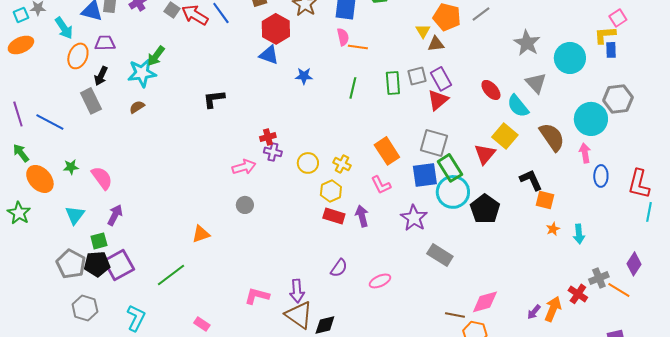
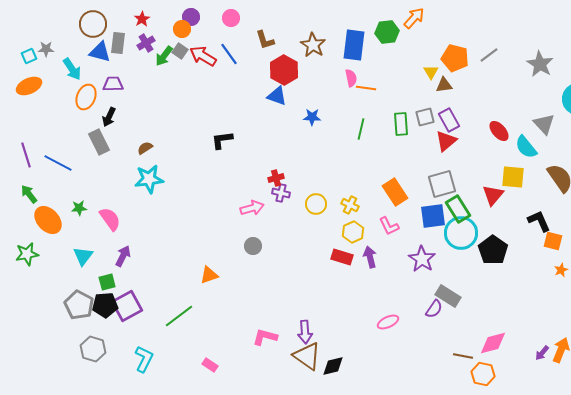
gray star: (527, 43) -> (540, 64), moved
green arrow: (156, 56) -> (164, 56), moved
cyan star: (142, 73) -> (149, 179), moved
yellow square: (505, 136) -> (513, 177), turned -35
gray square: (434, 143) -> (442, 184), turned -32
yellow hexagon: (331, 191) -> (353, 232), moved
green star: (19, 213) -> (27, 254), turned 30
purple semicircle: (339, 268) -> (434, 309), moved

